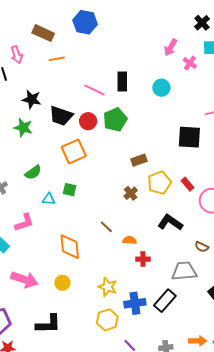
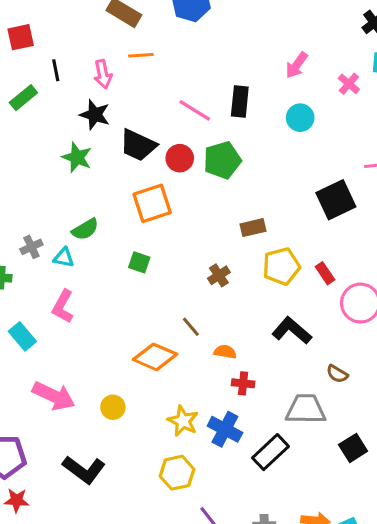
pink arrow: (171, 47) -> (297, 65), moved
pink arrow: (17, 55) -> (103, 74), moved
black square: (189, 137) -> (336, 200), turned -35
brown cross: (131, 193) -> (219, 275), moved
cyan triangle: (49, 199) -> (64, 258), moved
pink L-shape: (24, 223) -> (63, 307), turned 130
orange diamond: (70, 247) -> (155, 357), moved, turned -68
blue cross: (135, 303) -> (225, 429), moved, turned 30
black L-shape: (48, 324) -> (84, 470), turned 32

